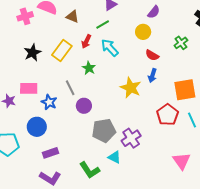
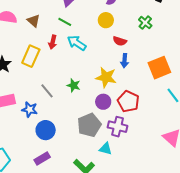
brown triangle: (72, 16) -> (34, 21), turned 32
green line: (103, 25) -> (65, 22), turned 72
green star: (89, 68) -> (74, 85), moved
purple circle: (84, 106) -> (103, 102), moved
red pentagon: (167, 115) -> (128, 101), moved
blue circle: (37, 127) -> (46, 130), moved
purple cross: (131, 138) -> (118, 127), turned -30

